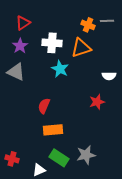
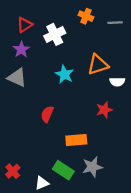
orange cross: (88, 25) -> (86, 16), moved
white cross: (52, 43) -> (55, 34), moved, turned -30
orange triangle: (81, 48) -> (98, 65), moved
orange rectangle: (53, 130) -> (76, 140), moved
red cross: (12, 159) -> (13, 171), turned 32

